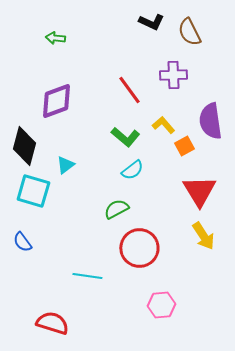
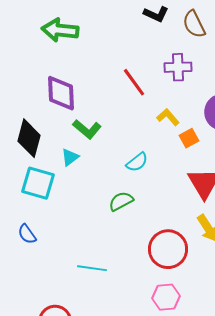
green arrow: (55, 38) -> (60, 30), size x1.8
purple diamond: (56, 101) -> (61, 93), turned -72
green L-shape: (125, 137) -> (87, 129), moved
red circle: (139, 248) -> (168, 249), moved

